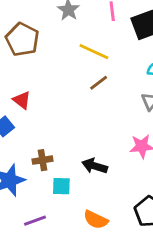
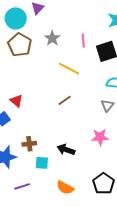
brown pentagon: (22, 39) -> (20, 45), moved
brown line: (99, 83) -> (65, 100), moved

